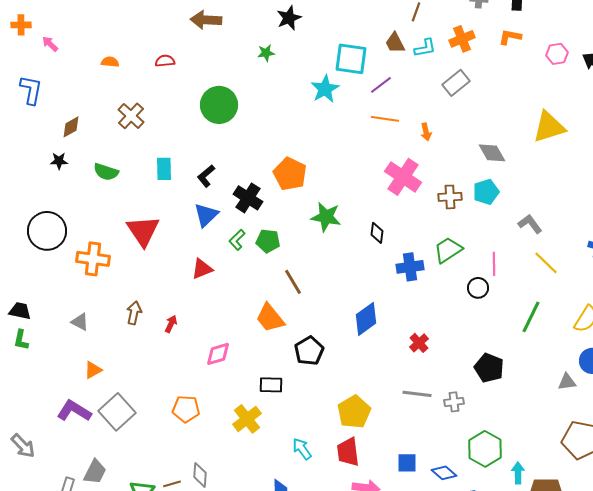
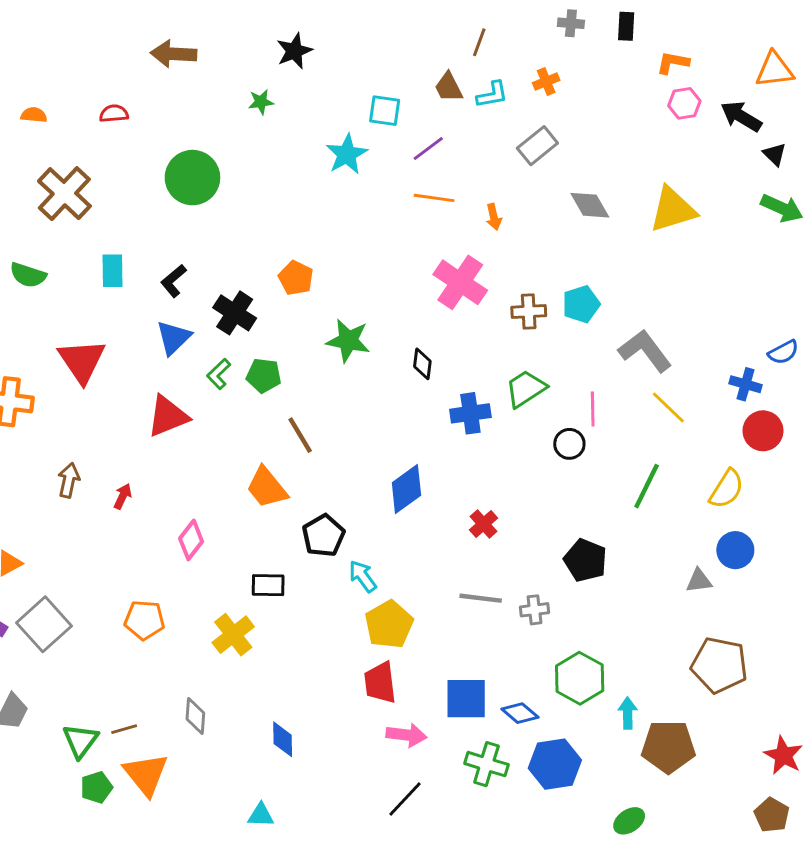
orange L-shape: (510, 37) -> (673, 63), moved
orange cross: (462, 39) -> (546, 81), size x0.7
cyan square: (351, 59) -> (385, 111), size x0.7
brown cross: (131, 116) -> (64, 194), size x1.4
gray diamond: (492, 153) -> (590, 205), moved
orange pentagon: (290, 174) -> (296, 278), size x0.7
gray L-shape: (530, 224) -> (645, 351), size x1.5
red triangle: (202, 269) -> (168, 416), size x1.4
pink diamond: (218, 354) -> (191, 540), turned -36
cyan arrow: (302, 449) -> (363, 576), moved
blue square: (407, 463) -> (466, 699), size x1.5
gray diamond: (200, 475) -> (195, 716), moved

